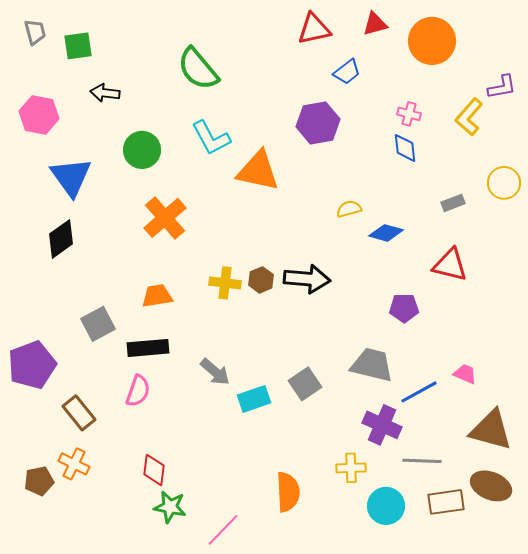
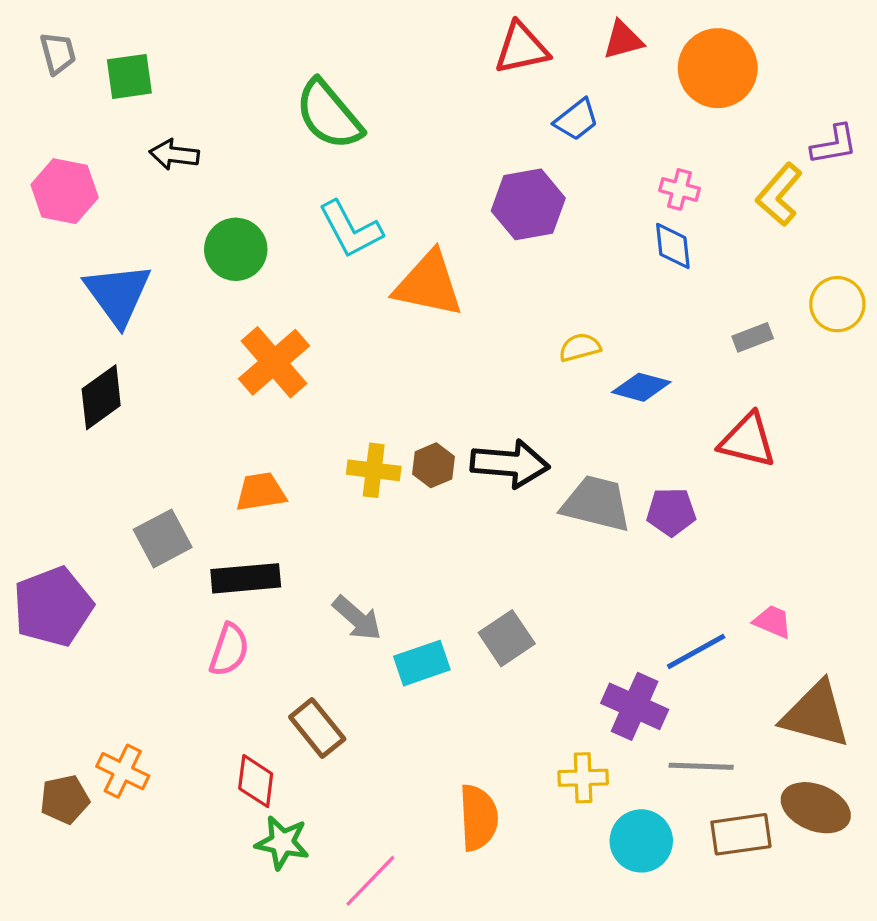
gray trapezoid: (372, 365) -> (596, 504), moved
brown rectangle: (79, 413) -> (317, 728), moved

